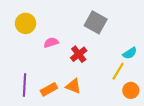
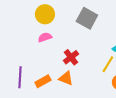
yellow circle: (26, 23) -> (45, 14), moved
red cross: (79, 54) -> (71, 57), moved

